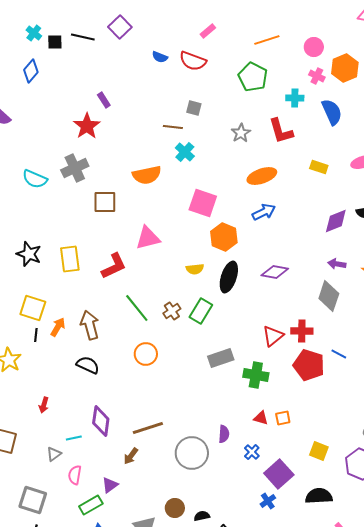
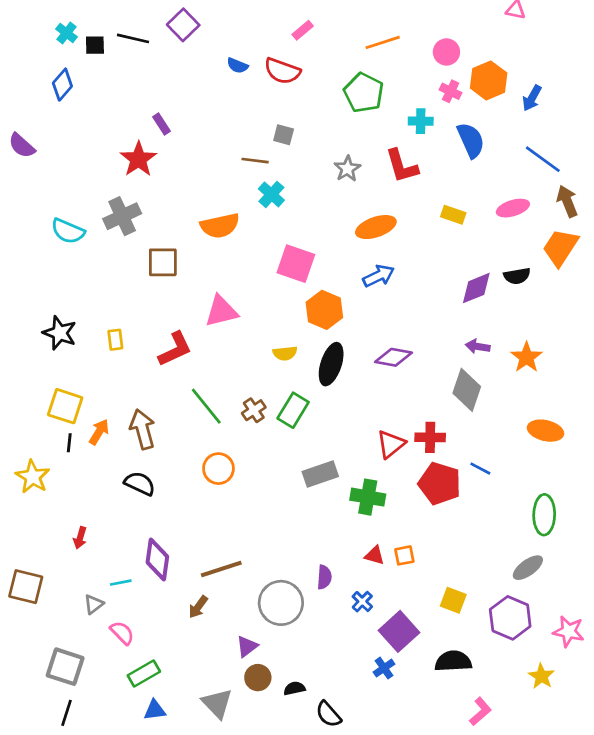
yellow rectangle: (70, 259) -> (115, 340), size x0.6
pink semicircle: (75, 475) -> (122, 633), turned 126
purple triangle: (110, 485) -> (247, 646), moved

